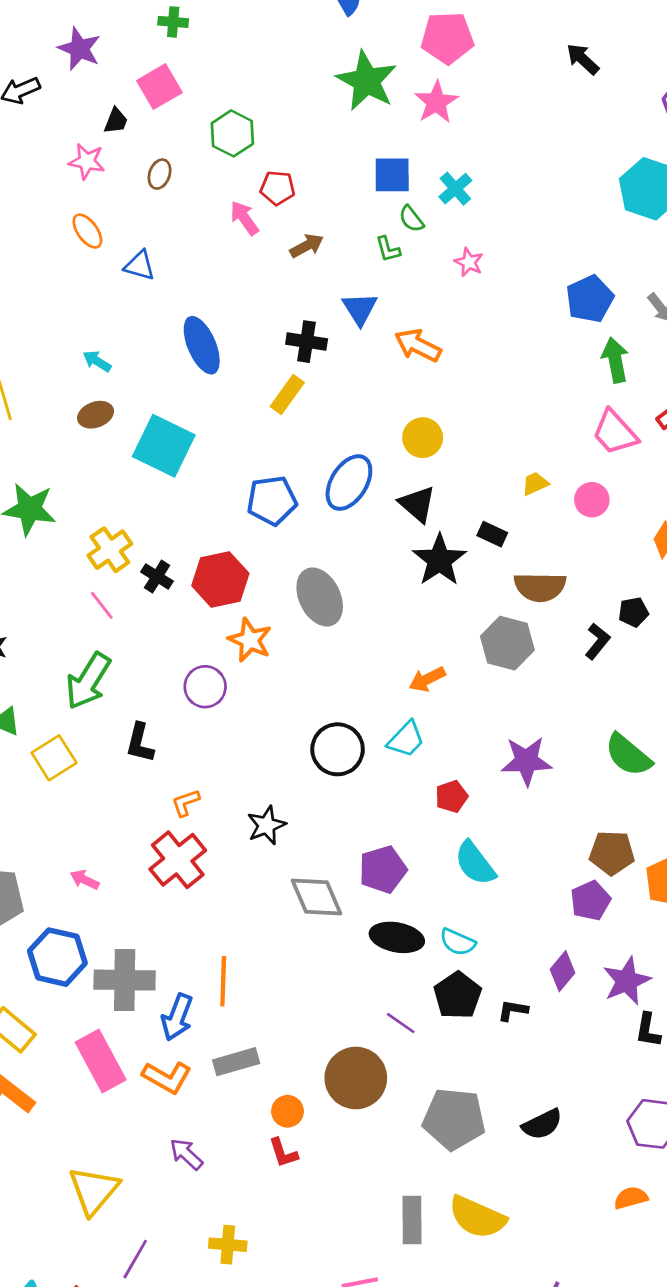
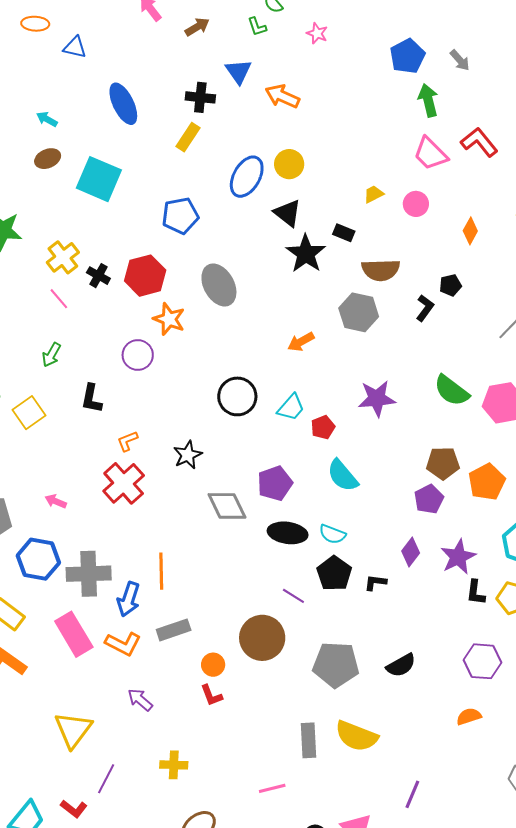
orange ellipse: (87, 231) -> (35, 24), turned -48
blue ellipse: (349, 483) -> (247, 177), moved
green arrow: (88, 681) -> (51, 355), size x0.6
cyan trapezoid: (406, 739) -> (291, 407), moved

